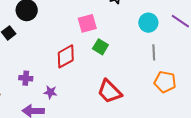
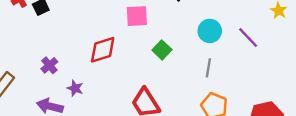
green square: (100, 47) -> (162, 50), moved
purple cross: (26, 78) -> (49, 65), turned 32

